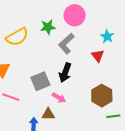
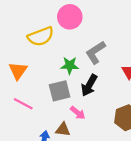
pink circle: (75, 15) -> (70, 17), moved
green star: (48, 27) -> (70, 65), moved

